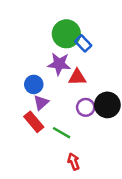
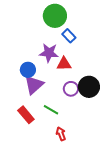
green circle: (66, 34) -> (55, 16), moved
purple triangle: (41, 103) -> (34, 85), size x1.5
red rectangle: (34, 122) -> (26, 115), moved

